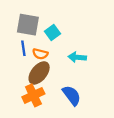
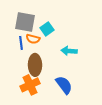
orange semicircle: (40, 54) -> (33, 39), moved
brown ellipse: (39, 73) -> (35, 65), turned -40

